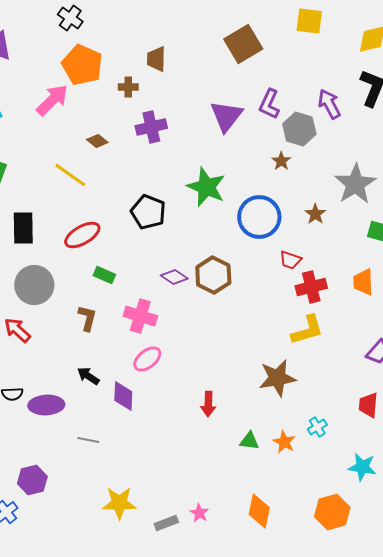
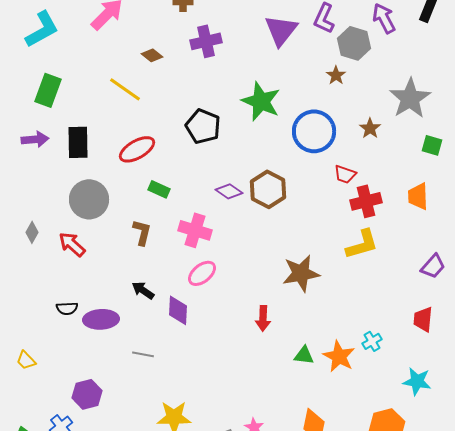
brown star: (277, 378) -> (301, 273), moved
orange star: (284, 442) -> (339, 356), size x1.4

